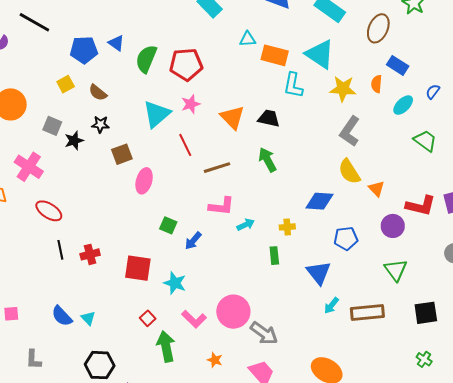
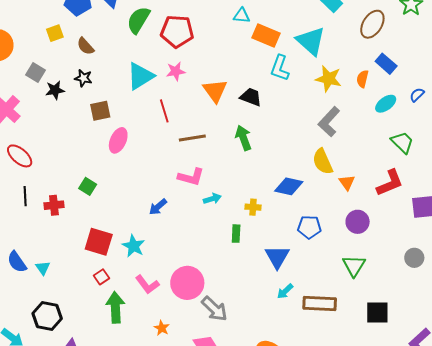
red L-shape: (421, 206) -> (390, 183), moved, turned -44
green square: (168, 225) -> (88, 186), moved
red square: (138, 268) -> (99, 242), moved

